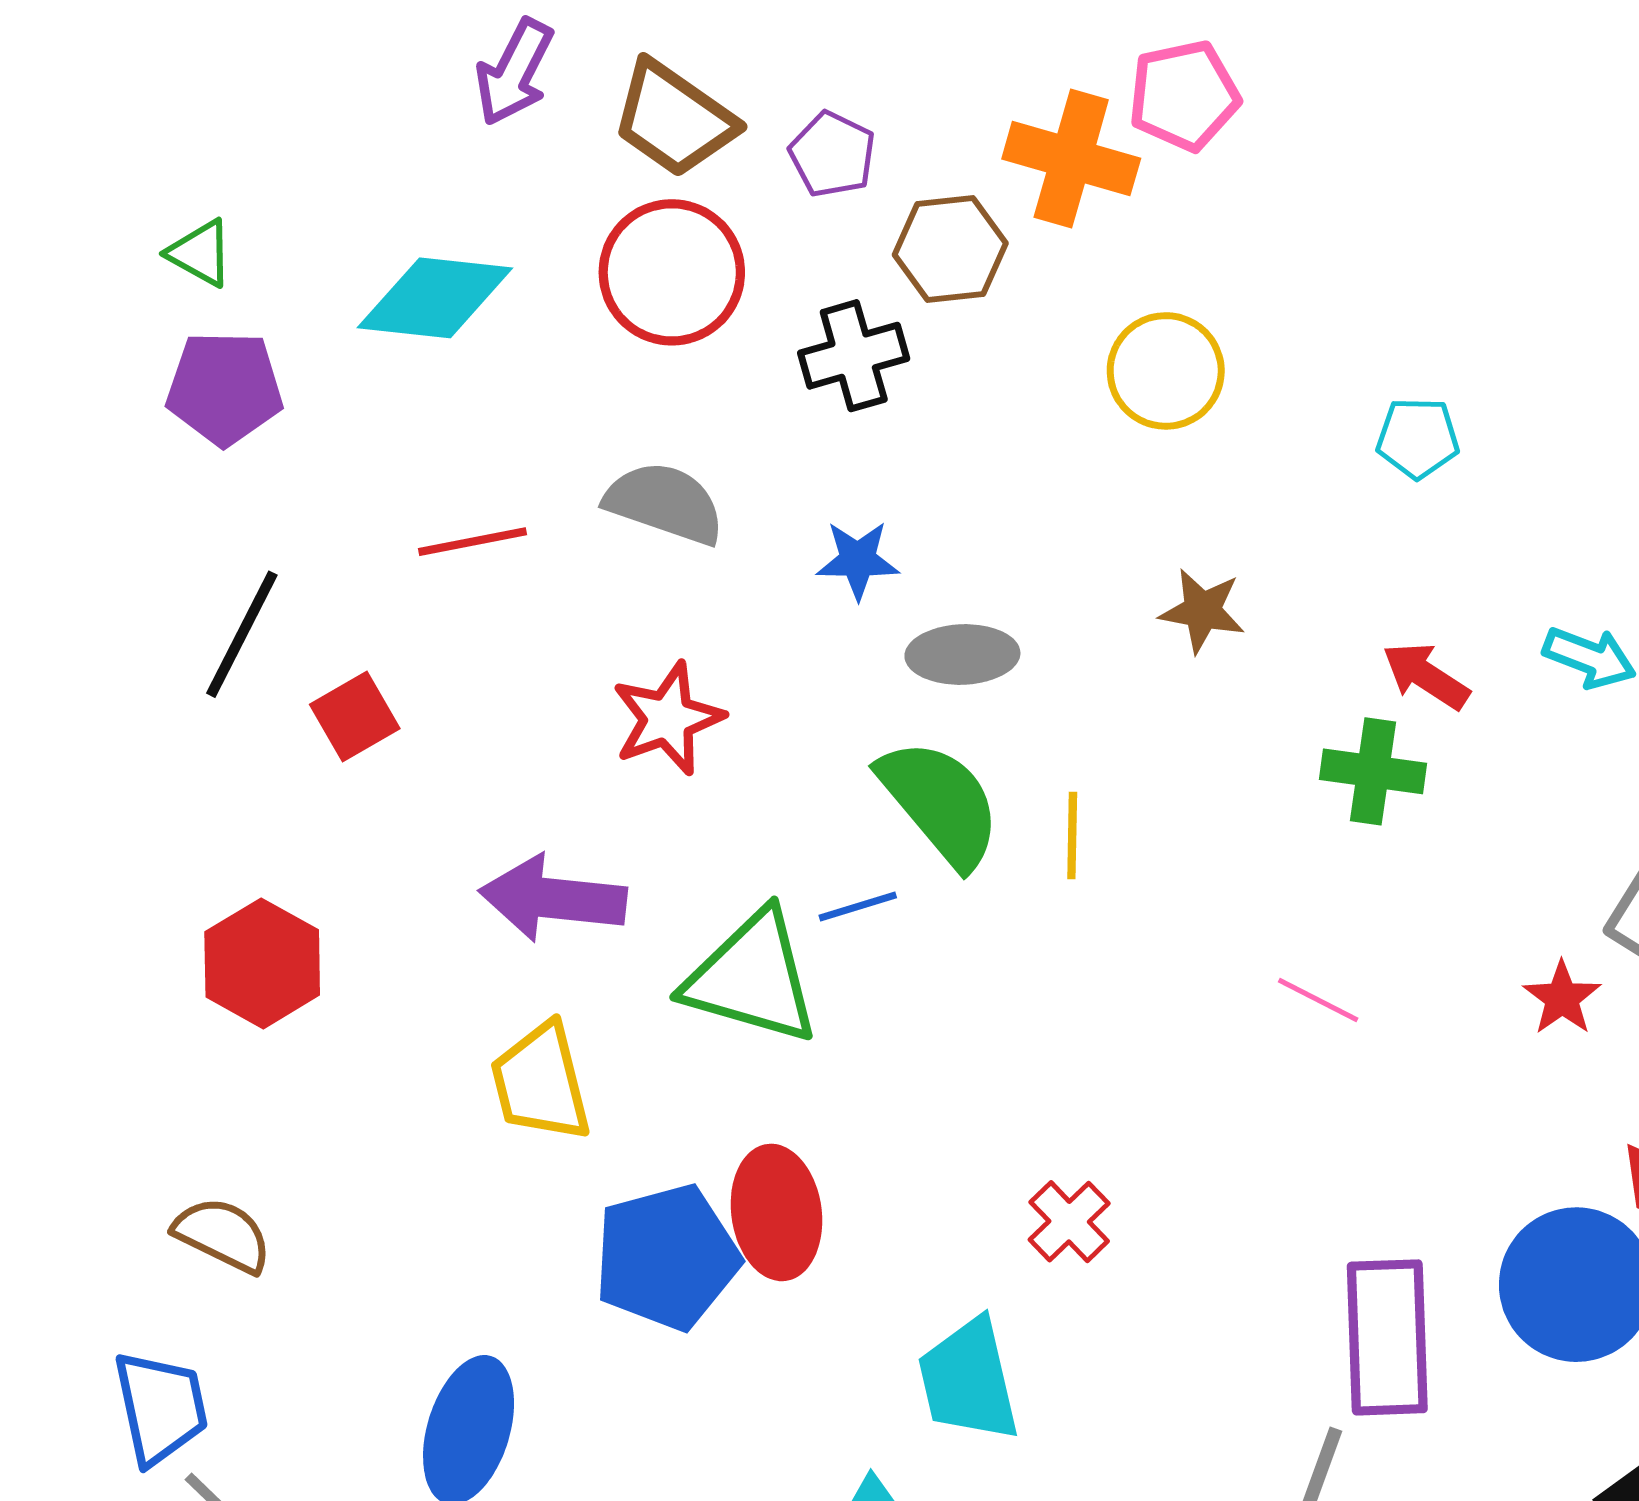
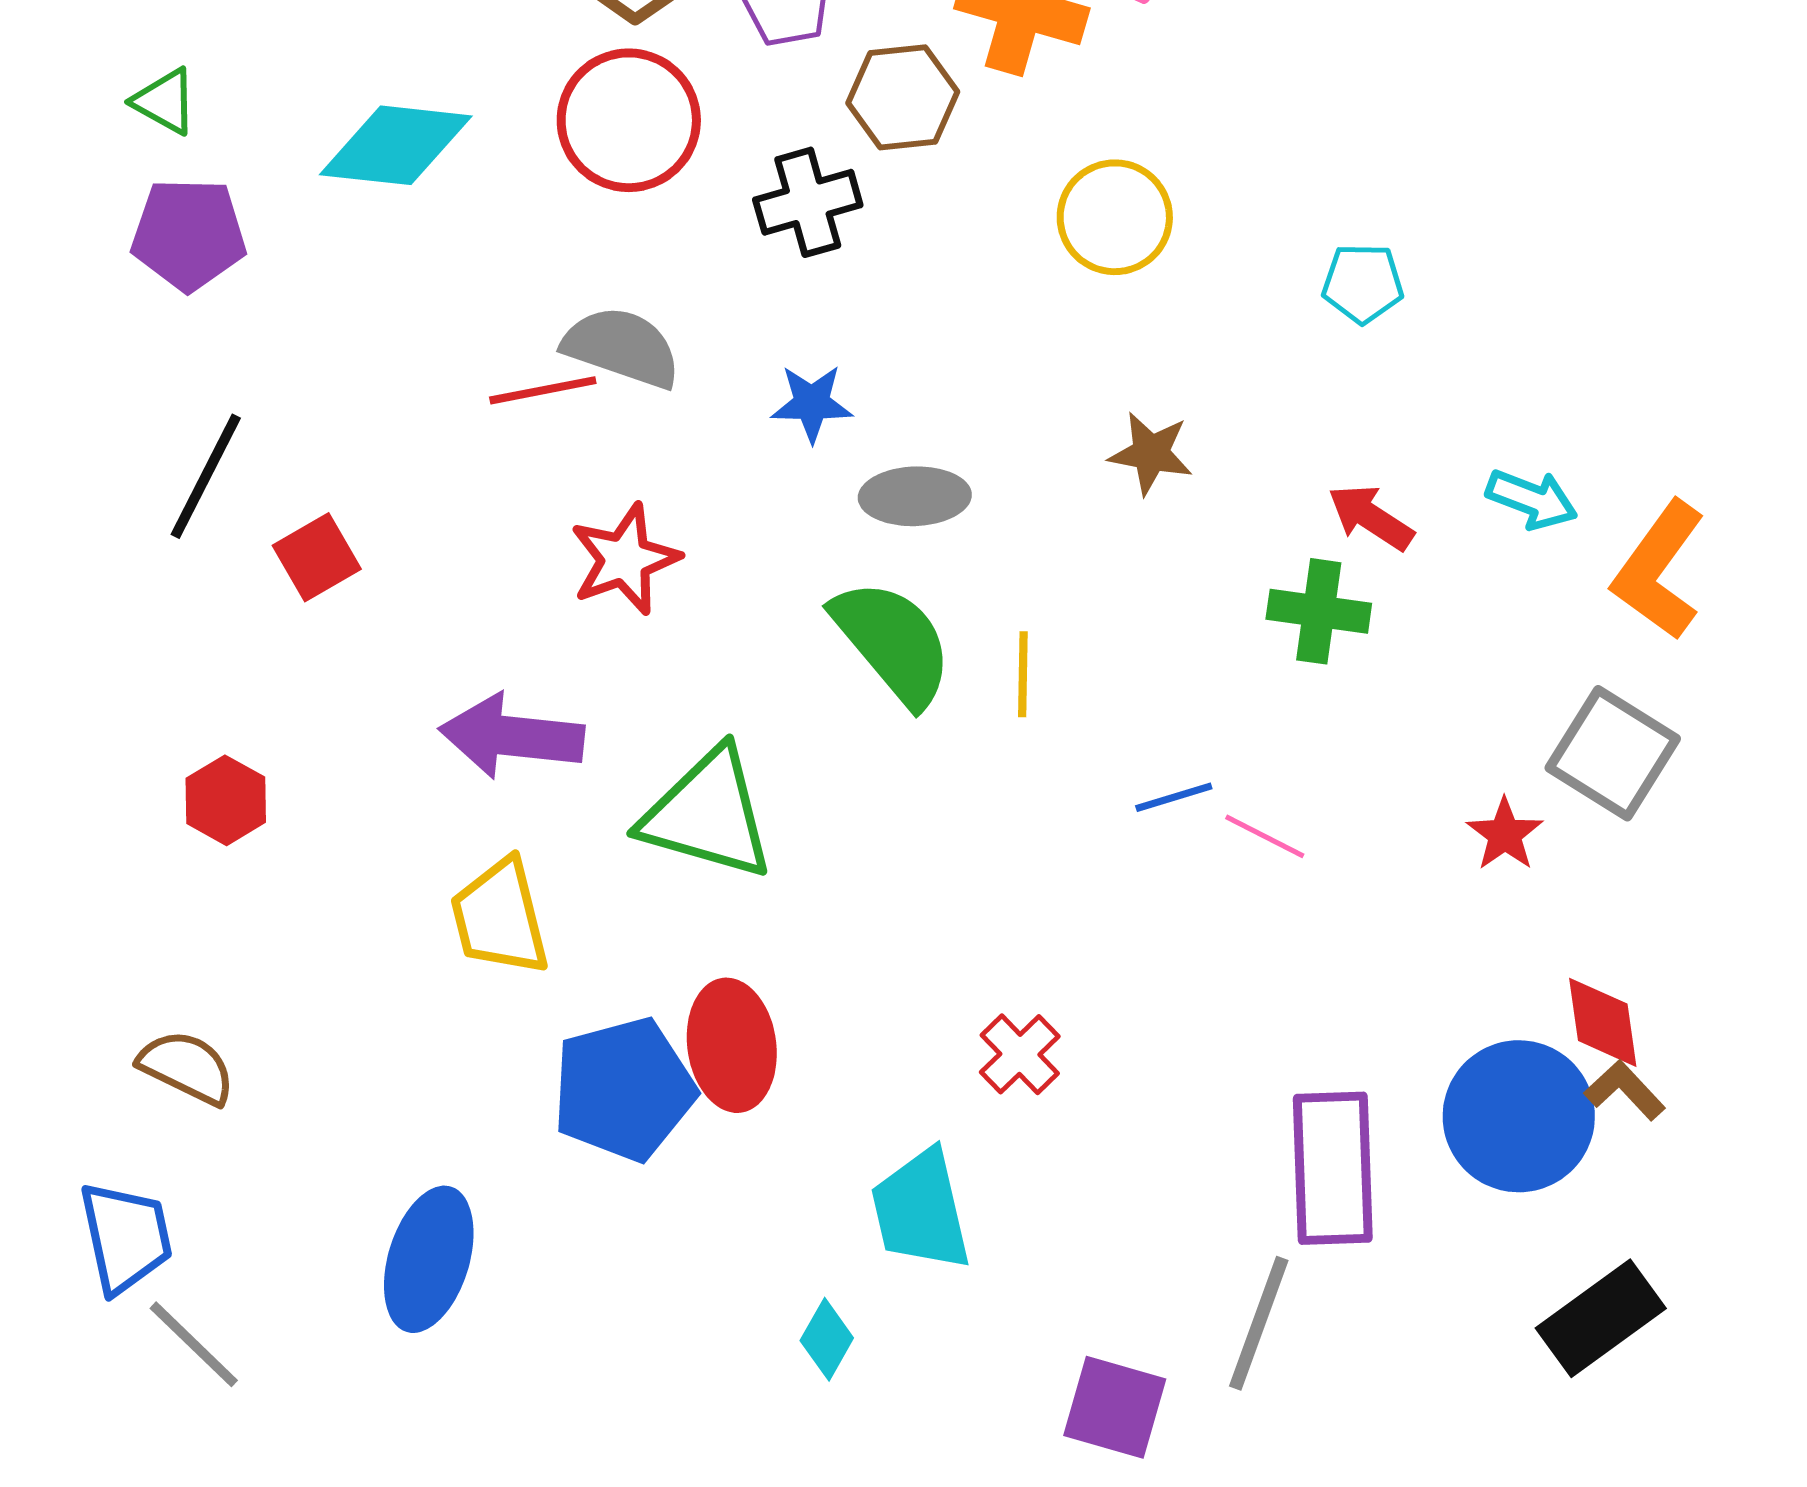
red line: (473, 542) -> (543, 390), moved
blue line: (858, 907) -> (1174, 797), moved
red hexagon: (262, 963) -> (226, 800), size x0.7

